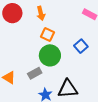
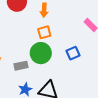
orange square: (47, 35) -> (44, 32), turned 32

